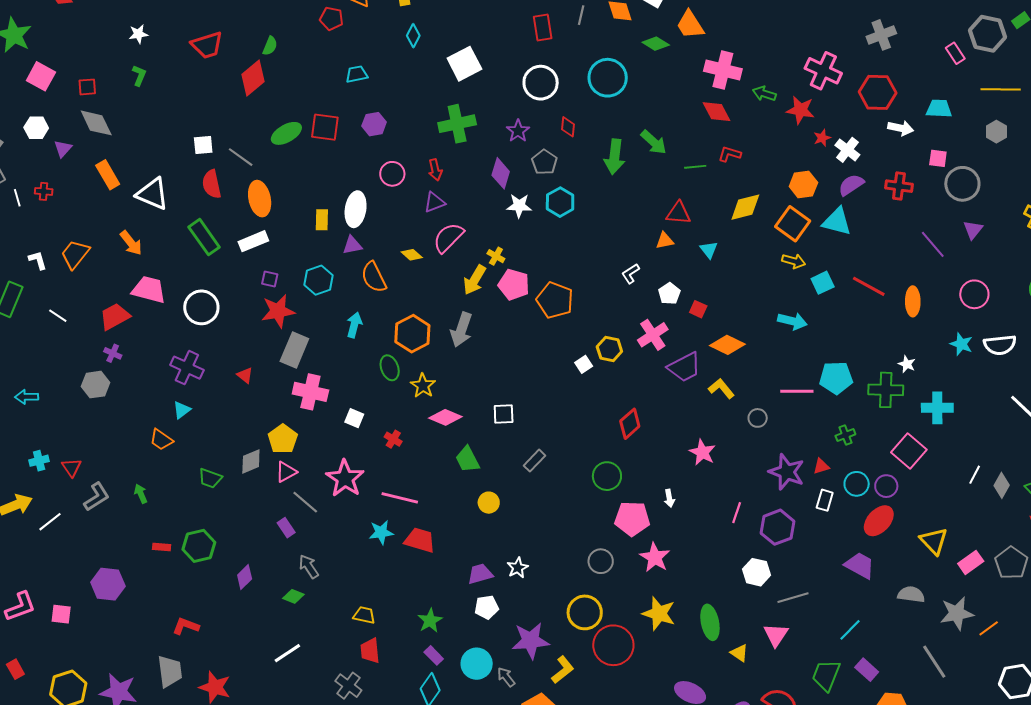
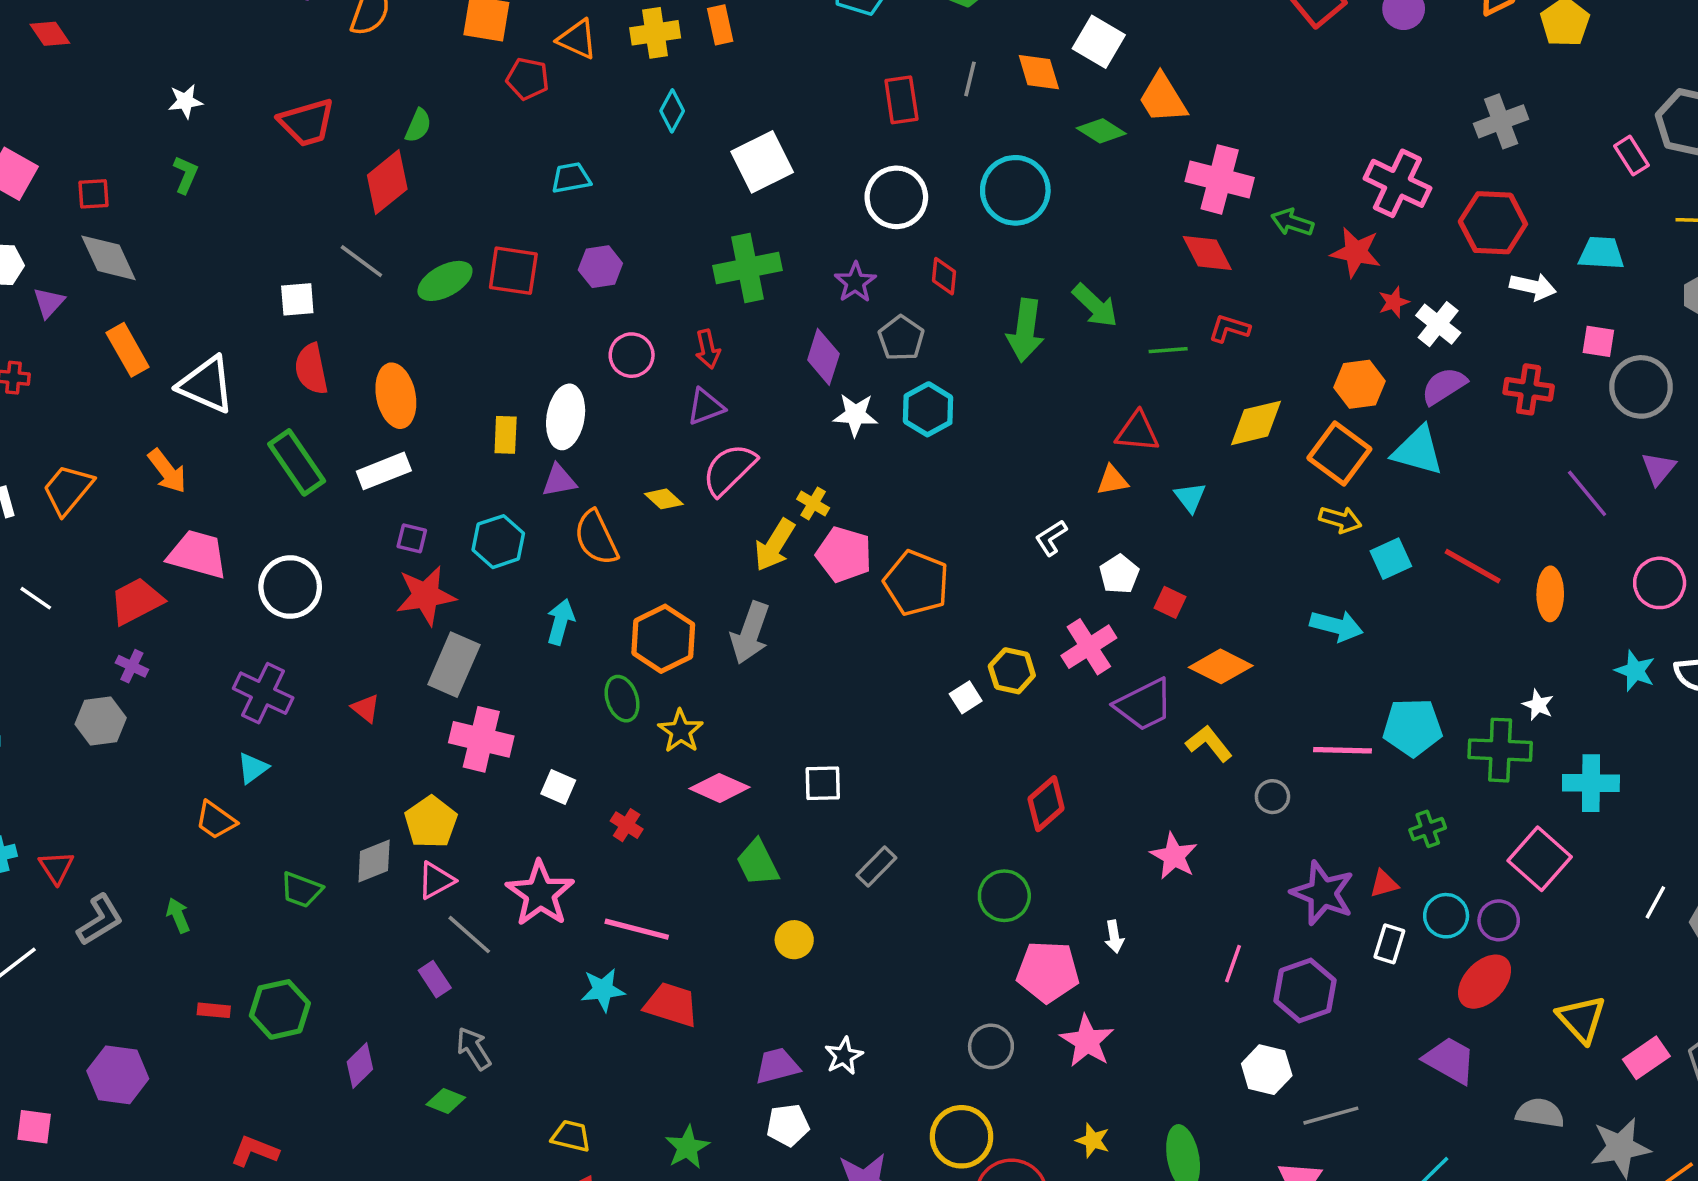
gray line: (241, 157) -> (361, 261), moved
yellow star: (659, 614) -> (1093, 1140), size x0.6

